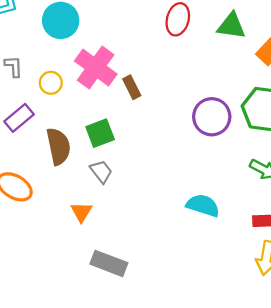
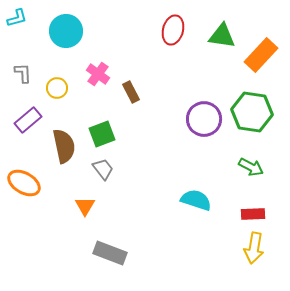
pink cross: (96, 67) -> (98, 74), size x0.6

